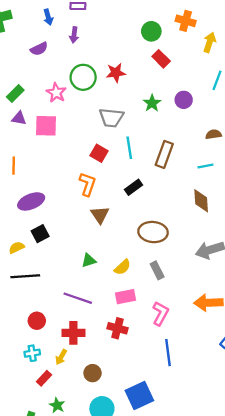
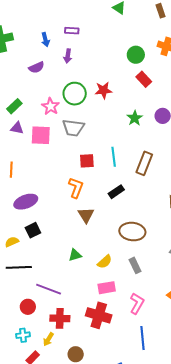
gray trapezoid: (111, 118) -> (73, 128), moved
red square: (99, 153) -> (87, 161), turned -35
purple line: (78, 298) -> (49, 289), moved
red cross: (117, 328) -> (99, 315), size x1.4

